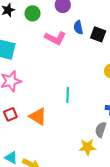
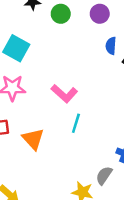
pink L-shape: (55, 38) -> (64, 94), moved

